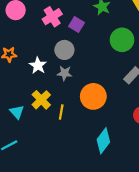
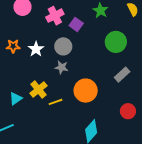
white star: (38, 65) -> (36, 49), moved
cyan triangle: (17, 112) -> (16, 99), turned 32
yellow line: (61, 112) -> (55, 102), turned 56

